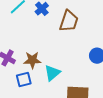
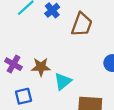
blue square: (24, 79) -> (24, 96), moved

